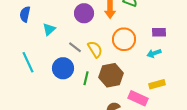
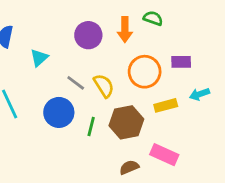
purple rectangle: (159, 32) -> (181, 62), moved
cyan arrow: (154, 53) -> (199, 94), moved
yellow rectangle: (157, 84) -> (166, 105), moved

